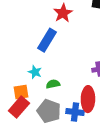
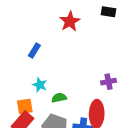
blue rectangle: (47, 40) -> (34, 50), moved, size x0.6

